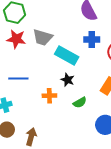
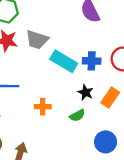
blue cross: (92, 40) -> (92, 61), moved
black star: (68, 80) -> (85, 92), moved

